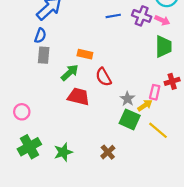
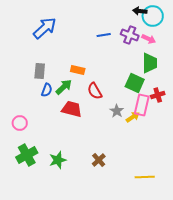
blue semicircle: (40, 36) -> (47, 90), moved
pink rectangle: (155, 92) -> (142, 105), size x1.5
green square: (130, 119) -> (135, 83), moved
yellow line: (158, 130) -> (145, 177), moved, turned -42

